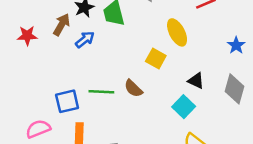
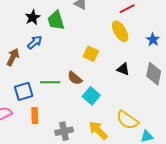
brown arrow: (62, 25) -> (13, 57), moved
yellow ellipse: (177, 32) -> (120, 31), moved
cyan square: (184, 107) -> (91, 96), moved

